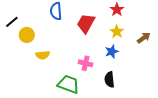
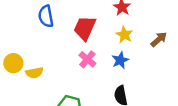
yellow circle: (27, 35) -> (13, 63), moved
pink cross: (86, 63) -> (87, 59), moved, turned 32

